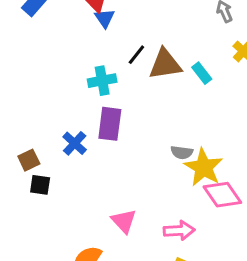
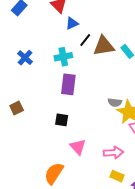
blue triangle: (105, 18) -> (72, 23), moved, turned 40
blue cross: (75, 143) -> (25, 58), moved
black square: (40, 185) -> (62, 120), moved

